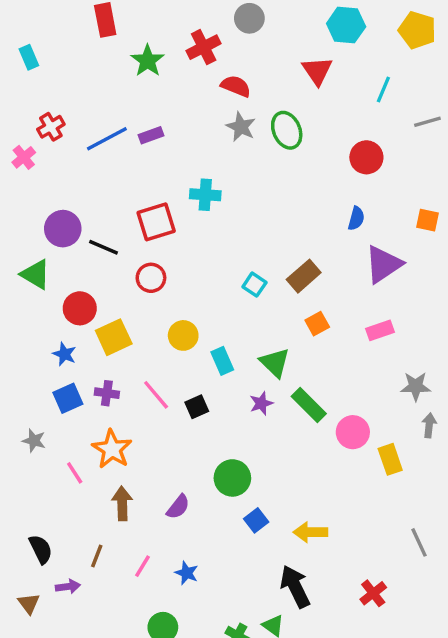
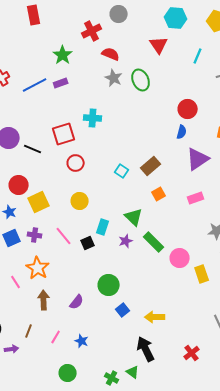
green star: (148, 61) -> (63, 55), moved
red circle: (366, 157) -> (188, 109), moved
red circle: (151, 278) -> (76, 163), moved
cyan rectangle: (222, 361) -> (103, 227), moved, turned 42

